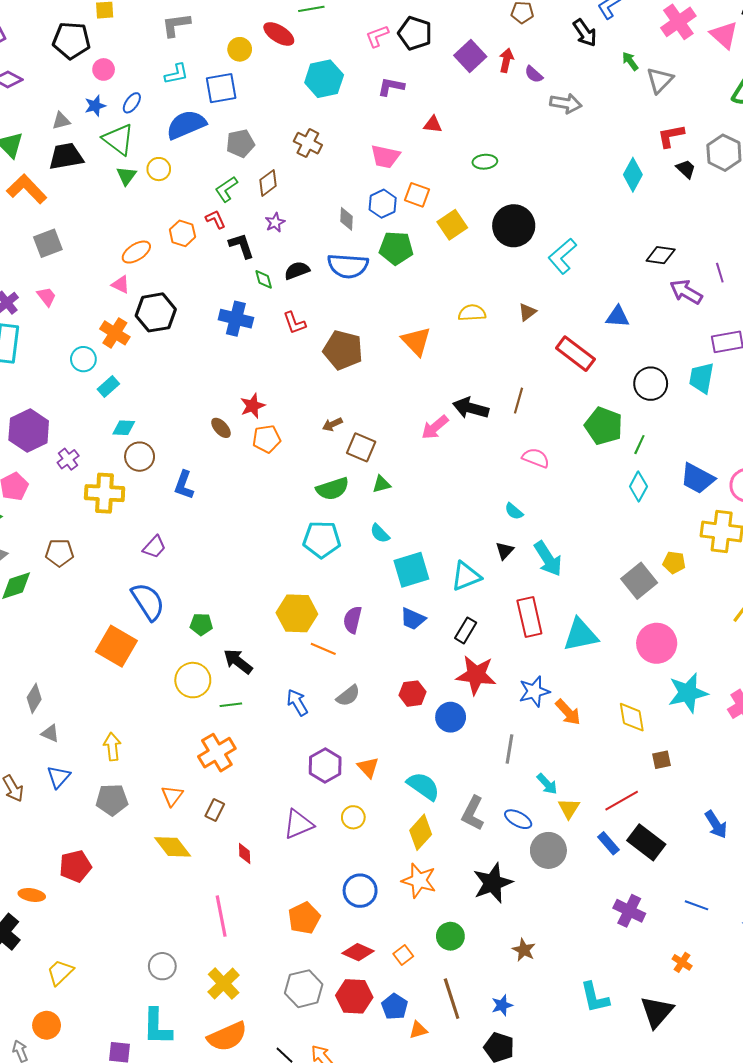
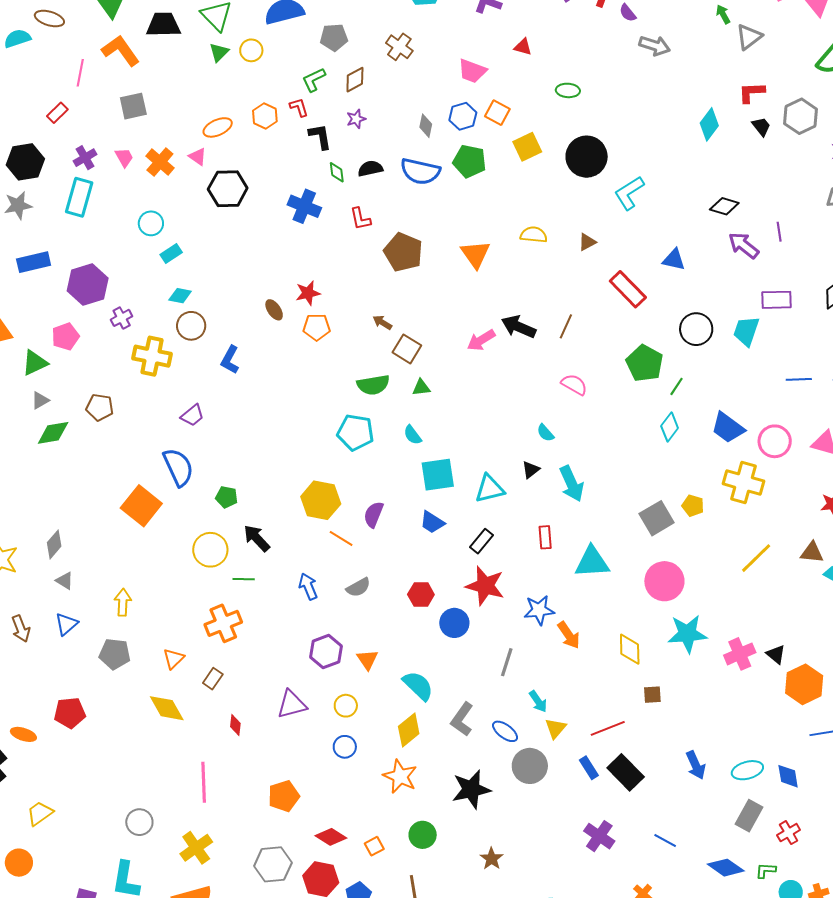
orange cross: (115, 333) -> (160, 162), moved
brown arrow: (332, 424) -> (382, 322), turned 48
red rectangle: (529, 617) -> (545, 537), size x0.6
blue circle: (360, 891) -> (345, 747), moved, size x0.7

